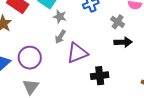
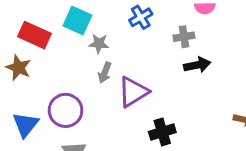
gray cross: (118, 22) -> (184, 37), turned -32
black cross: (100, 76) -> (162, 132), moved

